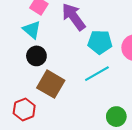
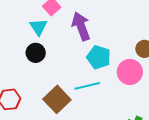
brown square: (51, 84) -> (57, 99), moved

